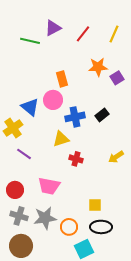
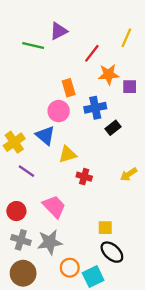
red line: (83, 34) -> (92, 53), moved
purple square: (117, 78) -> (130, 87), turned 32
blue triangle: (30, 107) -> (45, 135), moved
blue cross: (75, 117) -> (95, 108), moved
pink trapezoid: (49, 186) -> (54, 207), turned -145
orange circle: (69, 227) -> (70, 268), moved
black ellipse: (101, 227) -> (112, 252), turned 40

